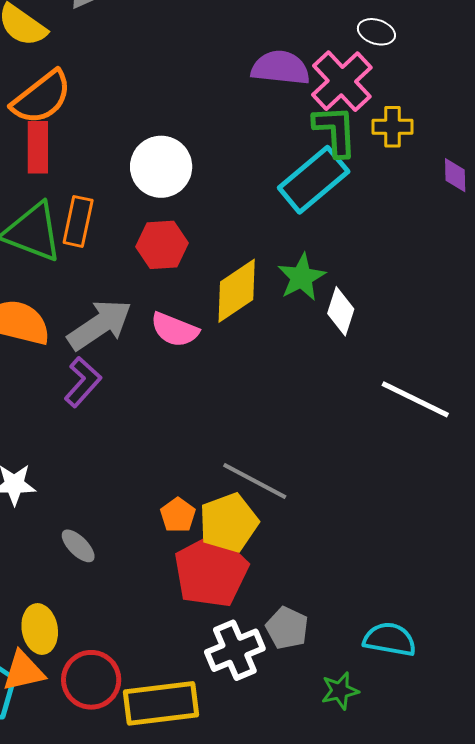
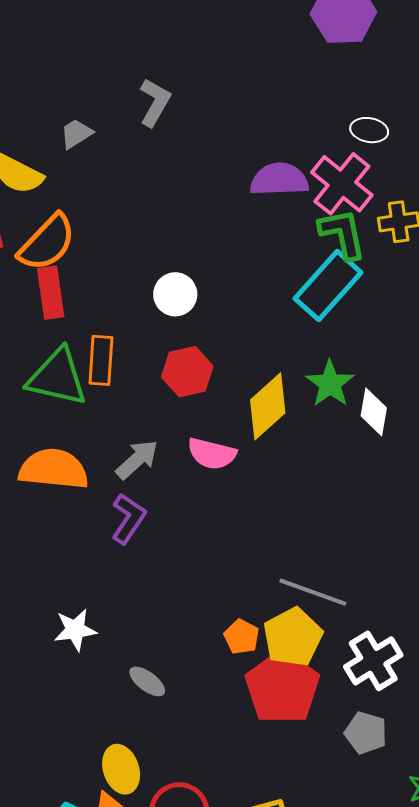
white circle: (161, 167) -> (175, 294), size x0.7
gray arrow: (100, 325) -> (137, 459), size x0.7
white cross: (235, 650) -> (373, 661), moved

